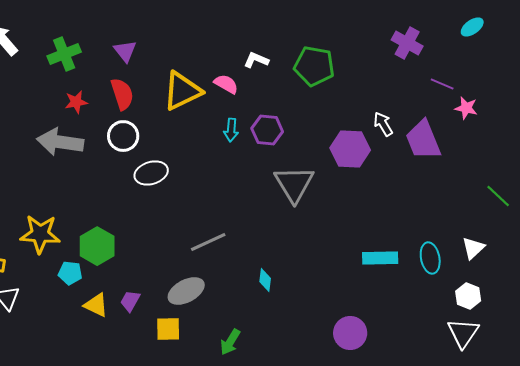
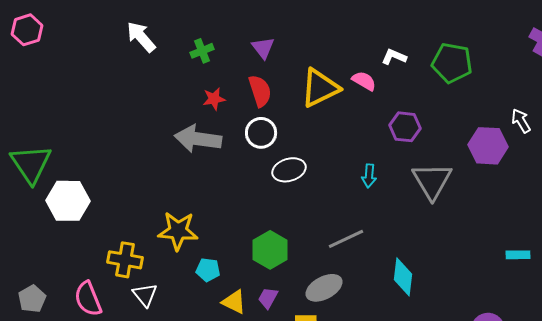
green cross: (64, 54) -> (202, 51), size x0.7
cyan arrow: (231, 130) -> (369, 176), moved
green hexagon: (97, 246) -> (270, 250), moved
cyan rectangle: (380, 258) -> (518, 255), size x0.7
cyan diamond: (265, 280) -> (403, 277), size x1.6

